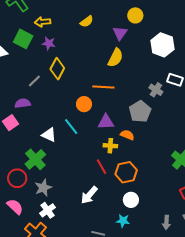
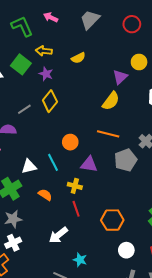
yellow semicircle: (87, 21) -> (78, 58), moved
orange line: (103, 87) -> (108, 134), moved
white triangle: (49, 135) -> (29, 167), turned -49
orange semicircle: (127, 135) -> (45, 195), moved
yellow cross: (110, 146) -> (75, 186), moved
orange hexagon: (126, 172) -> (112, 220), moved
white circle: (131, 200) -> (126, 250), moved
cyan star: (123, 221) -> (80, 260), moved

